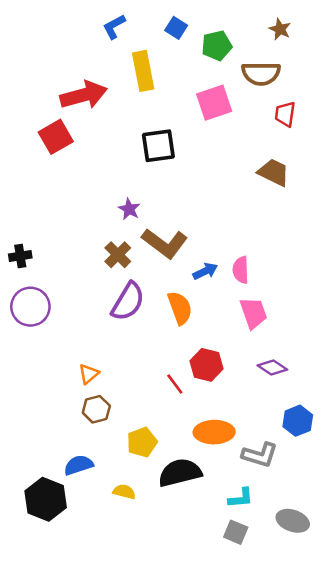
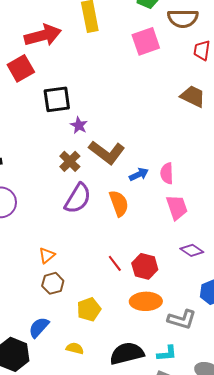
black square: (158, 146) -> (57, 99), moved
red hexagon: (207, 365) -> (145, 266), moved
blue semicircle: (79, 465) -> (39, 327), turned -30
black semicircle: (180, 473) -> (127, 353), moved

